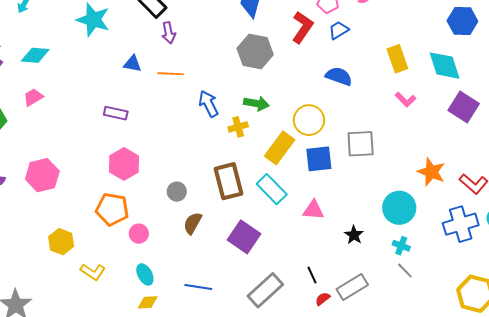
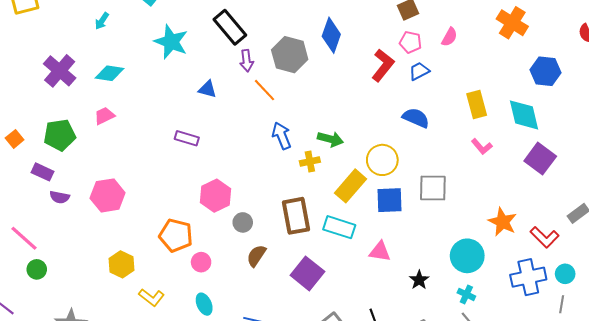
gray hexagon: (255, 51) -> (290, 55), moved
orange line: (171, 74) -> (264, 90), moved, turned 40
pink hexagon: (124, 164) -> (216, 196), moved
cyan rectangle: (272, 189) -> (339, 227), turned -32

